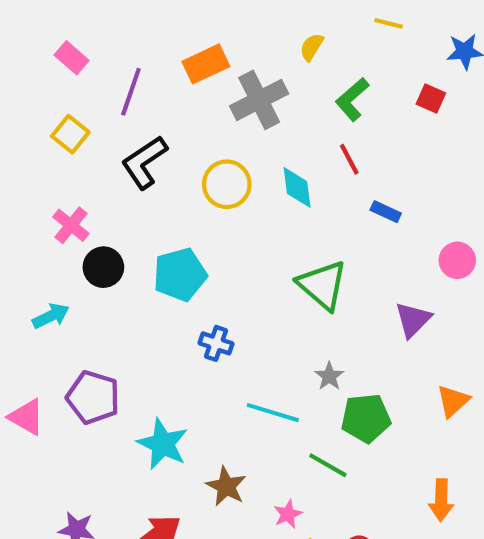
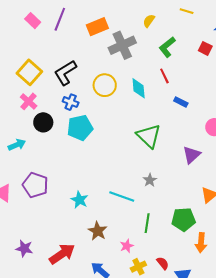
purple line: (131, 92) -> (60, 19), moved
yellow square: (70, 134) -> (29, 72), moved, size x1.4
blue cross: (216, 343) -> (71, 102), moved
green pentagon: (366, 418) -> (183, 219), moved
cyan star: (163, 444) -> (79, 200), moved, size x0.7
green line: (328, 465) -> (147, 223), turned 66

